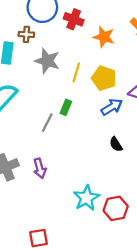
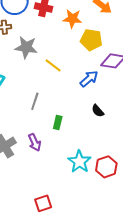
yellow line: (76, 72) -> (53, 65), moved, turned -60
yellow pentagon: (104, 78) -> (91, 40), moved
green rectangle: (66, 107) -> (58, 123), moved

